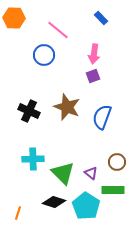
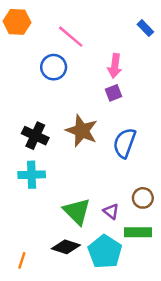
blue rectangle: (101, 18) -> (145, 28), moved
cyan cross: (33, 159) -> (32, 175), moved

